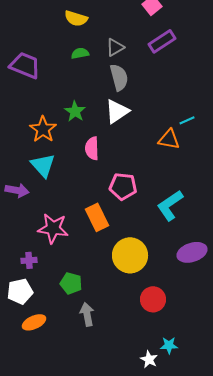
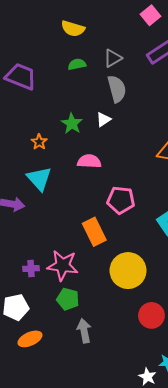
white triangle: (117, 111) -> (103, 119), moved, size x0.6
orange star: (43, 129) -> (39, 142), size x0.6
pink semicircle: (92, 148) -> (89, 161), turned 95
pink star: (53, 228) -> (63, 265), moved
purple cross: (29, 260) -> (31, 268), moved

